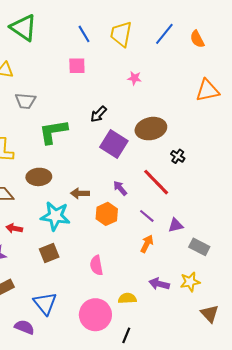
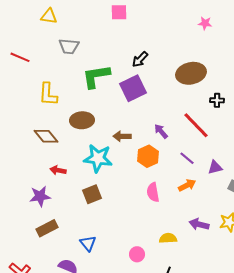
pink star: (134, 78) -> (205, 23), moved
purple square: (114, 144) -> (133, 88), moved, turned 32
black cross: (178, 156) -> (217, 100), turned -32
orange arrow: (147, 244) -> (187, 185), turned 36
pink semicircle: (96, 265) -> (153, 192), moved
blue triangle: (45, 303) -> (88, 243), size x0.7
pink circle: (95, 315) -> (137, 254), size x0.5

